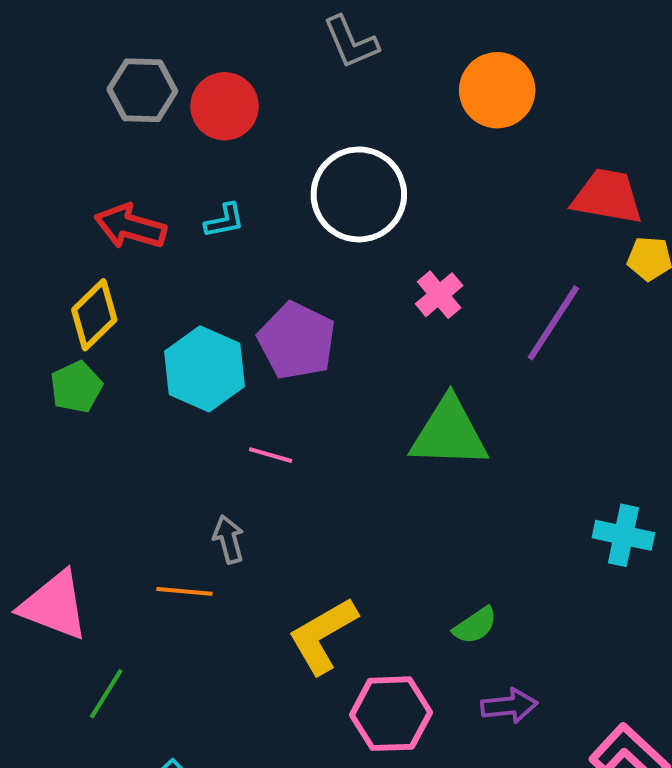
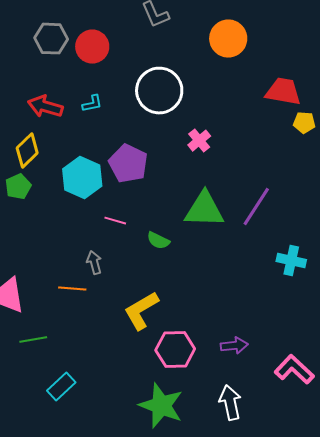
purple line: (553, 323) -> (256, 207), moved
green semicircle: (475, 625) -> (158, 241), moved, turned 60
green line: (106, 694) -> (33, 340), turned 48

